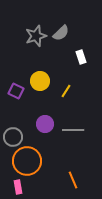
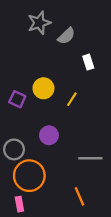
gray star: (36, 36) -> (39, 23), moved
gray line: (73, 130) -> (90, 158), moved

